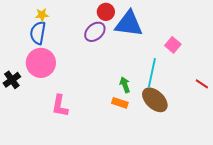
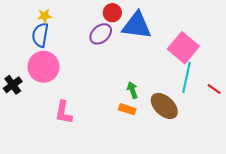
pink square: (173, 45) -> (183, 48), size x1.8
cyan line: (152, 73) -> (187, 77), moved

